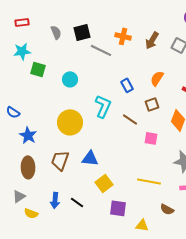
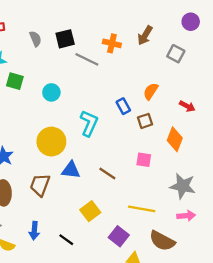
brown arrow: (152, 40) -> (145, 35), moved
blue rectangle: (127, 85) -> (123, 106), moved
brown line: (130, 119) -> (107, 173), moved
blue triangle: (90, 158) -> (71, 170), moved
black line: (77, 202) -> (66, 240), moved
purple square: (118, 208) -> (119, 236), moved, turned 30
brown semicircle: (167, 209) -> (162, 241), size x1.6

